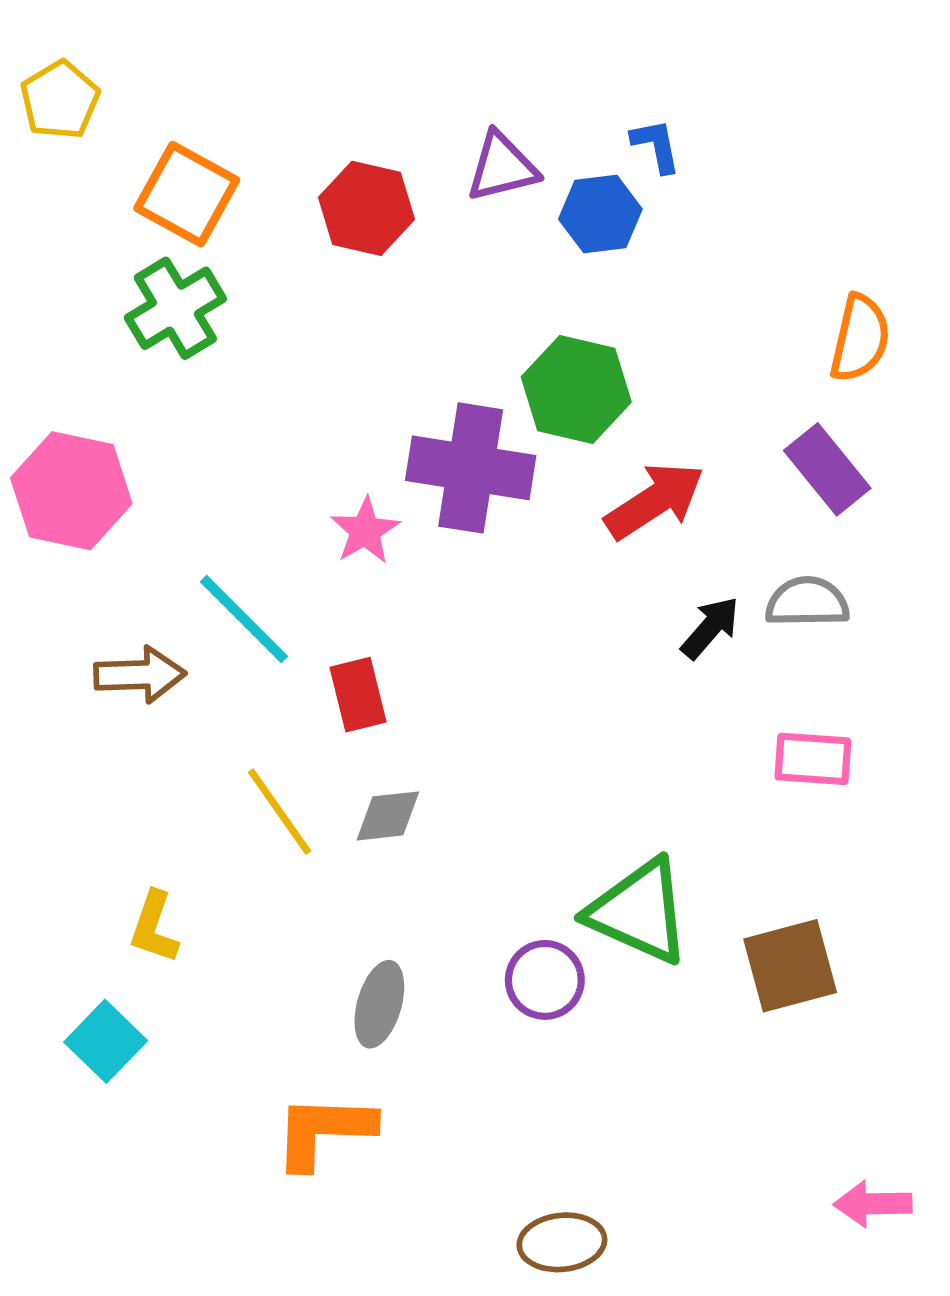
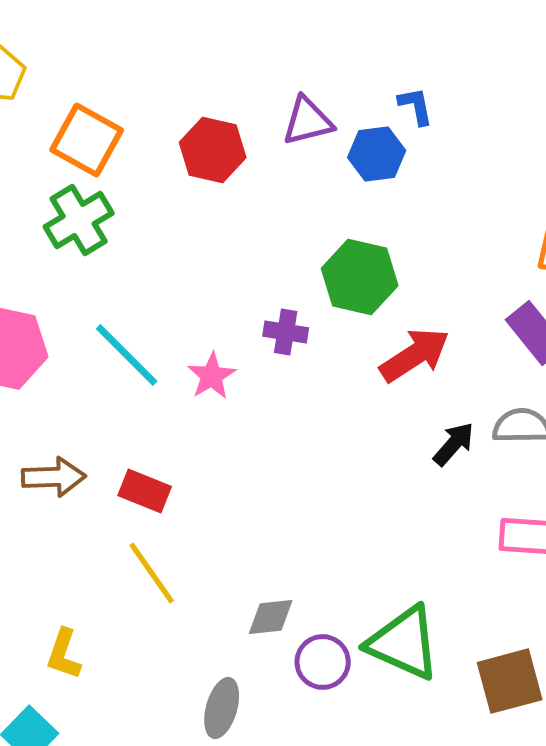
purple cross: (471, 468) -> (286, 332), size x0.5
cyan line: (244, 619) -> (127, 355), moved
red rectangle: (358, 695) -> (145, 491), moved, turned -54
gray diamond: (388, 816) -> (271, 617), moved
purple circle: (545, 980) -> (323, 662), moved

